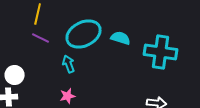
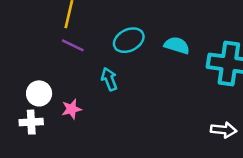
cyan ellipse: (84, 34) -> (129, 40), size x0.7
pink star: (68, 96) -> (72, 109), moved

